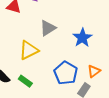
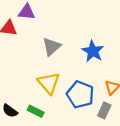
yellow triangle: (29, 50) -> (49, 83), moved, turned -35

